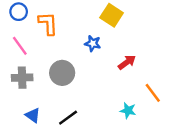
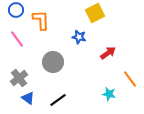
yellow square: (112, 15) -> (95, 13), turned 30
gray cross: (22, 78) -> (19, 78), moved, turned -36

